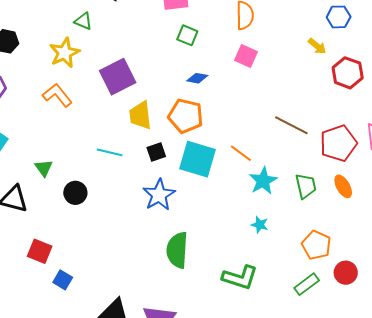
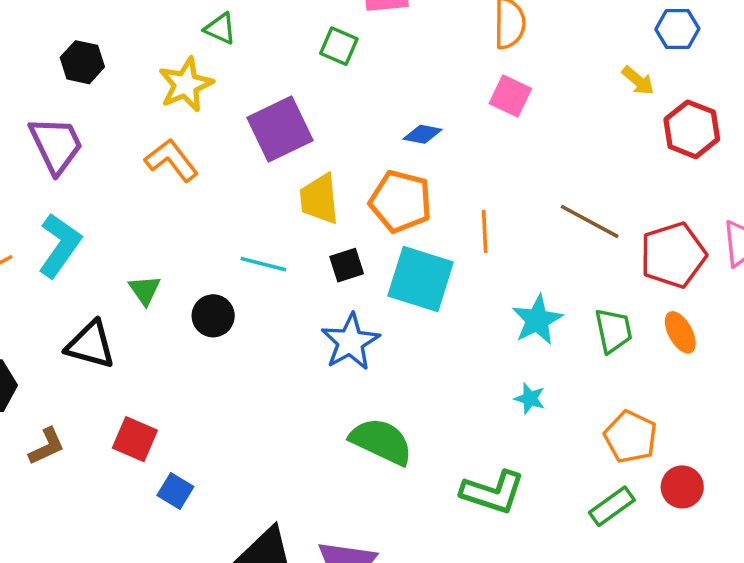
green square: (187, 35) -> (339, 46), moved
orange line: (241, 153) -> (485, 231), moved, turned 50
black circle: (75, 193) -> (213, 316), moved
green semicircle: (177, 250) -> (381, 441), turned 111

